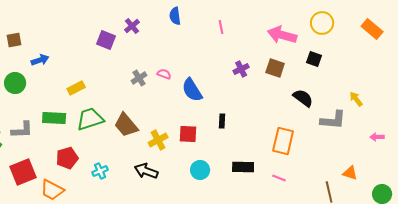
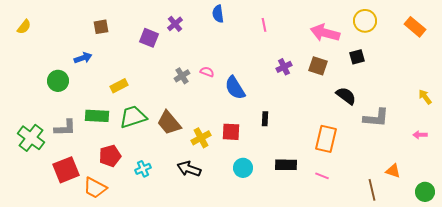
brown square: (14, 40) -> (101, 27), moved
black square: (314, 59) -> (357, 57), turned -35
yellow arrow: (356, 99) -> (425, 97), moved

